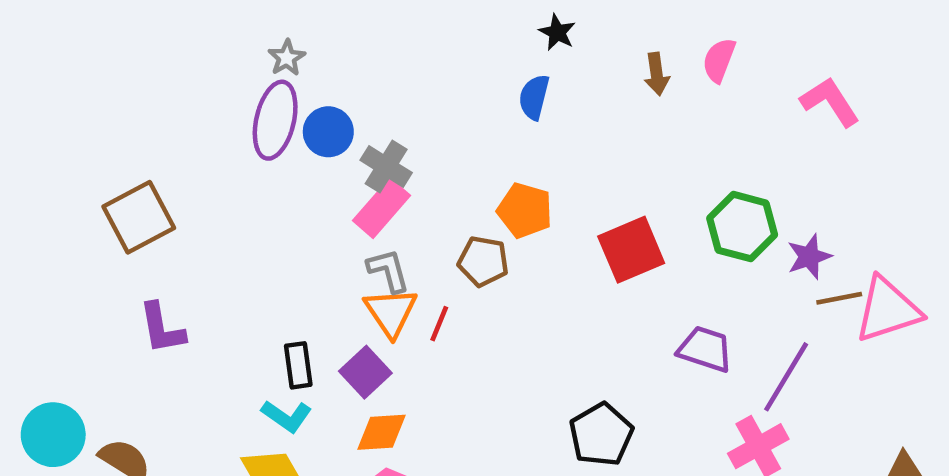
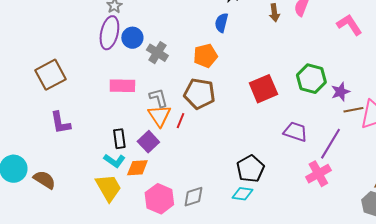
pink rectangle: (381, 208) -> (122, 86), moved, turned 50
orange pentagon: (525, 210) -> (205, 56), moved, turned -30
brown pentagon: (483, 261) -> (199, 94), size x1.4
orange diamond: (381, 432) -> (137, 168), moved

